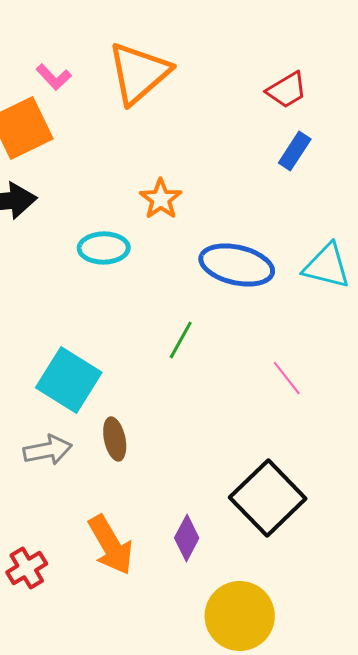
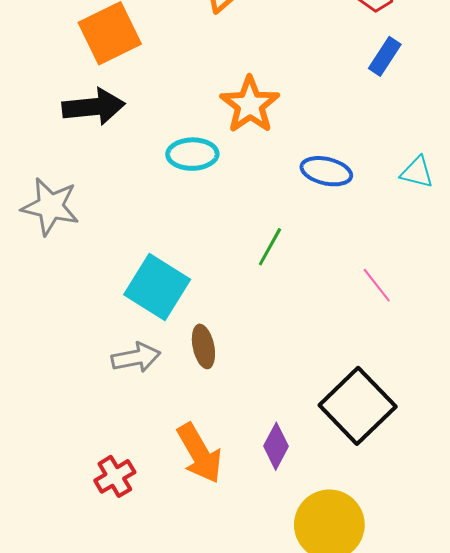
orange star: (161, 199) -> (250, 105), size x1.4
blue ellipse: (237, 265) -> (326, 171), size x0.7
cyan triangle: (327, 266) -> (417, 172), size x0.7

